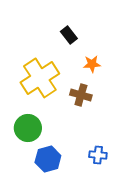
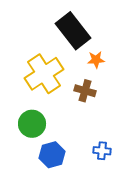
black rectangle: (69, 35) -> (73, 31), size x2.0

